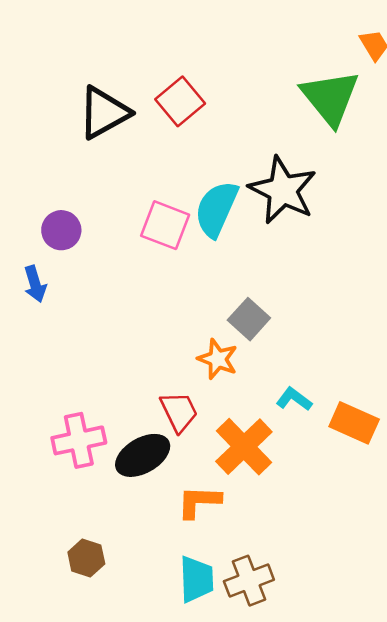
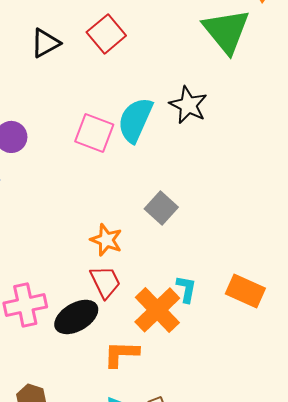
black triangle: (104, 113) -> (45, 43), size x0.7
black star: (283, 190) -> (188, 105), size x0.7
orange star: (218, 359) -> (106, 240), moved
cyan L-shape: (294, 399) -> (186, 289), moved, turned 64

